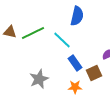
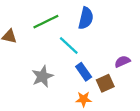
green line: (33, 33) -> (46, 22), moved
gray star: (39, 79) -> (42, 76), moved

